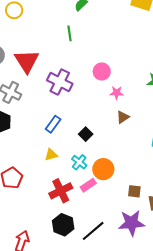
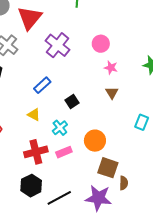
brown triangle: (123, 117) -> (112, 93), turned -40
yellow triangle: (51, 155) -> (34, 115), turned 32
orange circle: (103, 169) -> (95, 141), moved
brown square: (134, 191) -> (108, 168), size x1.5

